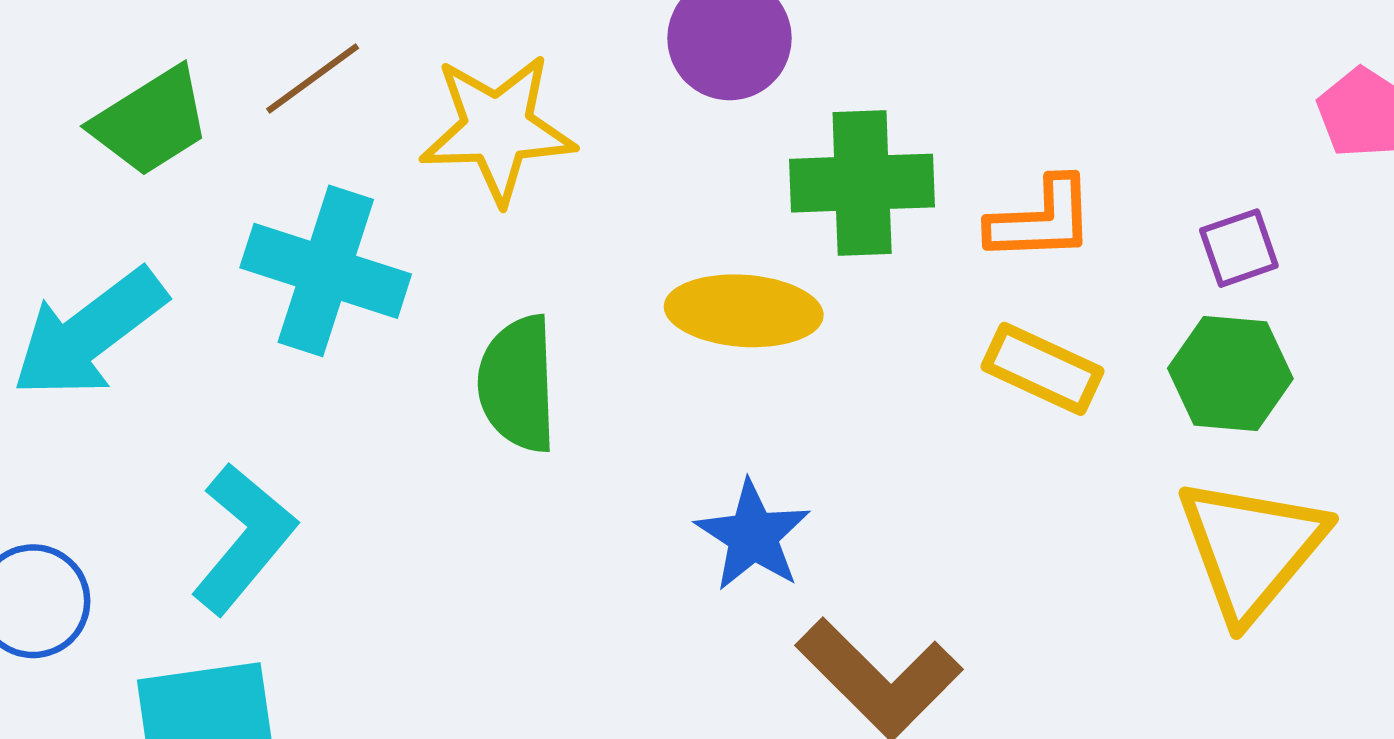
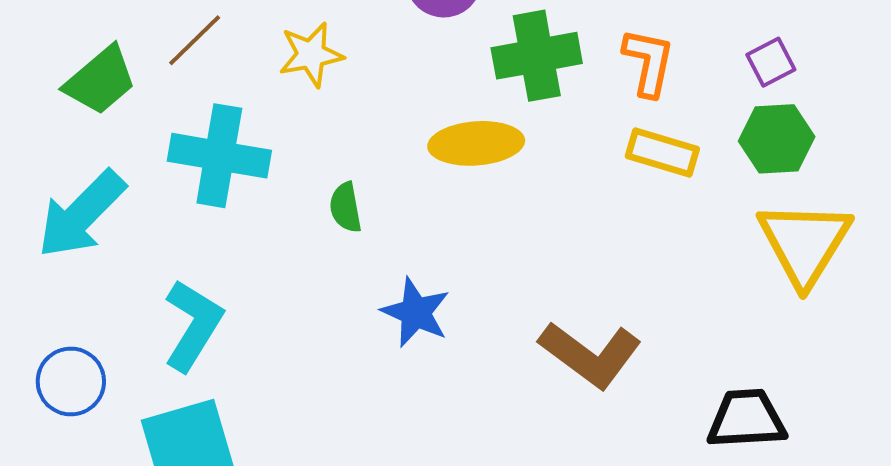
yellow star: (497, 129) -> (311, 55), size x0.7
orange L-shape: (1041, 220) -> (649, 62), turned -68
green semicircle: (518, 384) -> (346, 207), size x0.6
blue star: (753, 536) -> (416, 312), moved

